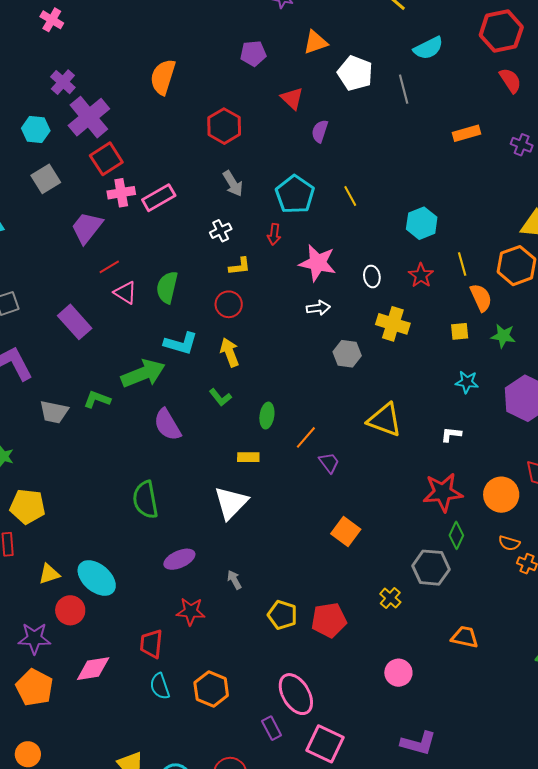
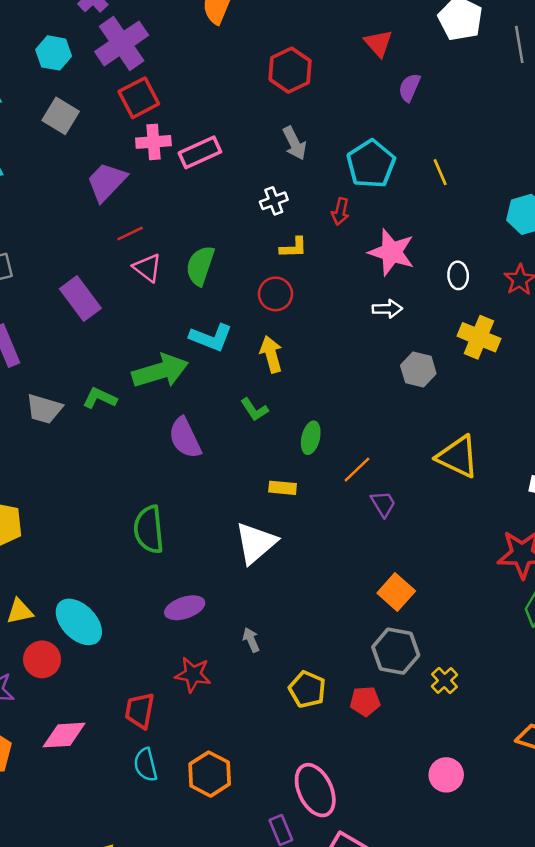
gray square: (46, 179) -> (61, 116), turned -32
gray hexagon: (431, 568) -> (396, 651), moved
red pentagon: (329, 620) -> (365, 701), size x0.7

